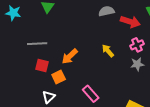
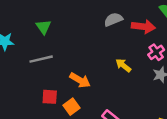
gray line: (37, 44) -> (41, 59), moved
orange arrow: (70, 56) -> (80, 80), turned -96

